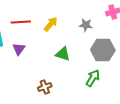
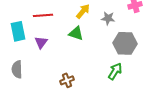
yellow arrow: (51, 24) -> (83, 11), moved
green triangle: (63, 54) -> (76, 33), moved

